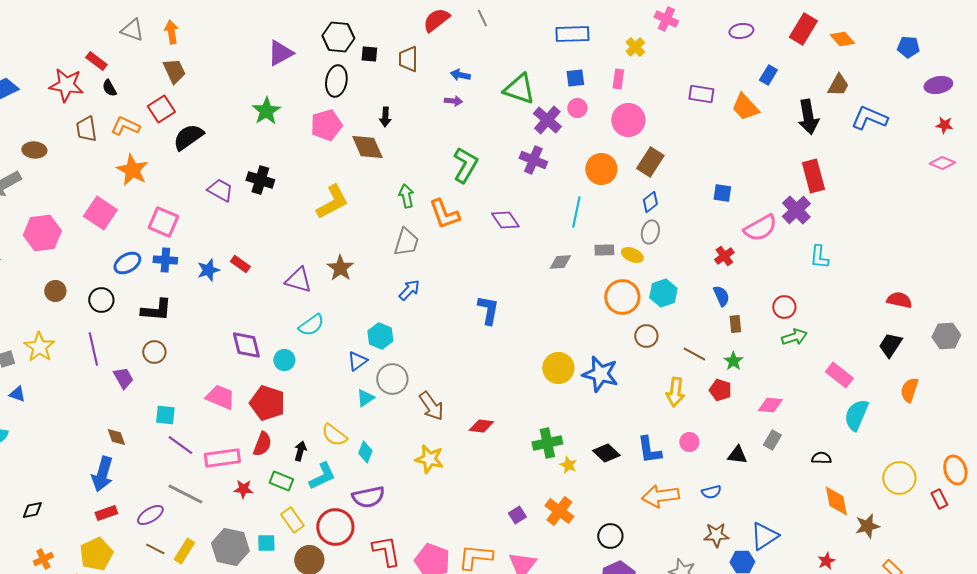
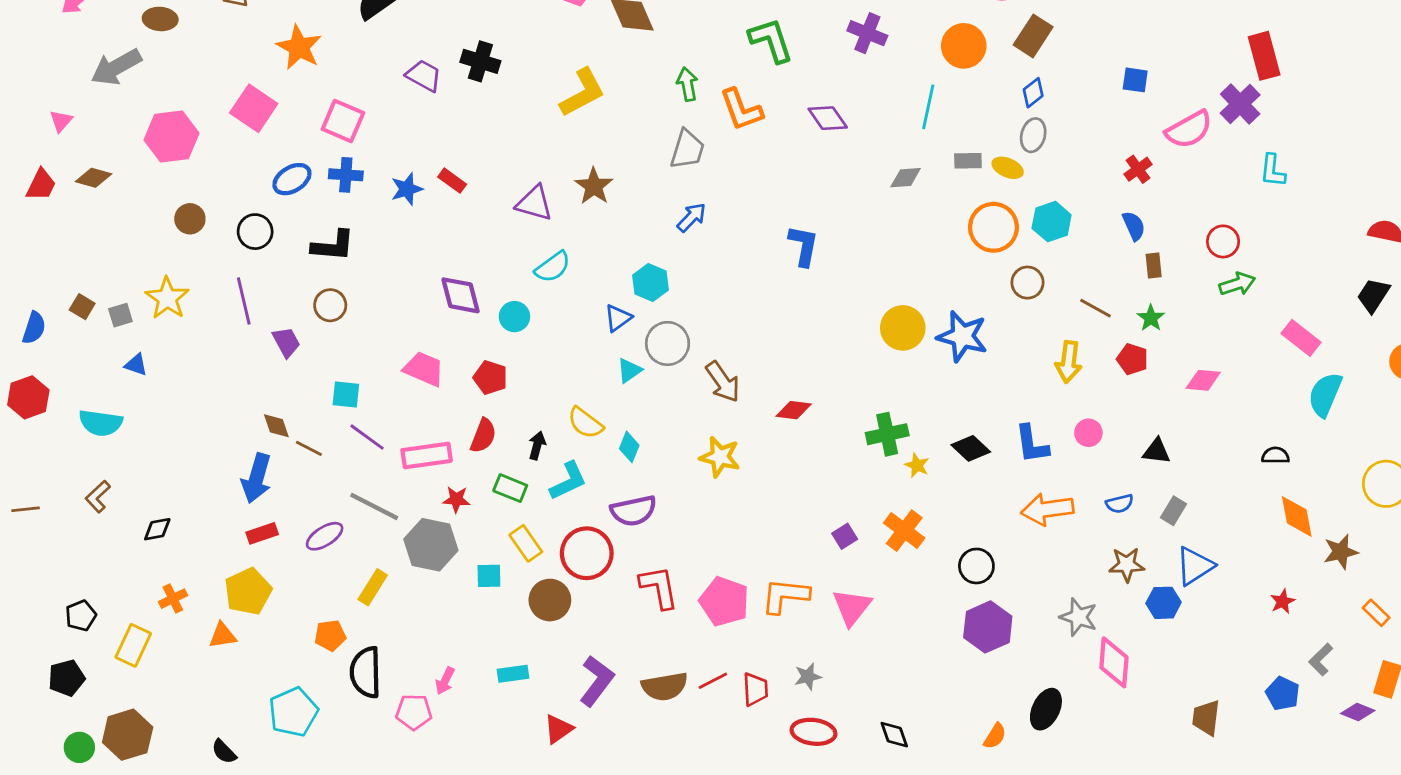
green L-shape: (465, 165) -> (771, 40), turned -48
red pentagon: (267, 403) -> (490, 378), size x0.7
gray rectangle: (772, 440) -> (1173, 511), moved
gray hexagon: (230, 547) -> (431, 545), moved
brown line: (155, 549) -> (309, 448), moved

